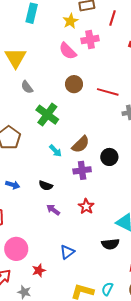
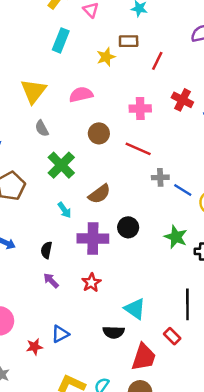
pink cross: (90, 40) -> (140, 109), moved
pink semicircle: (68, 51) -> (81, 95), moved, turned 114
brown semicircle: (81, 144) -> (99, 194), moved
purple cross: (82, 170) -> (93, 238), size x1.4
black semicircle: (46, 186) -> (46, 250), turned 72
red star: (39, 270) -> (34, 347), moved

